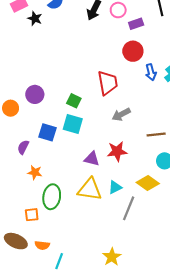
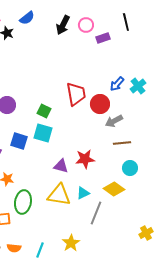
red circle: (133, 51) -> (100, 104), moved
blue arrow: (151, 72) -> (117, 84), turned 56
gray arrow: (121, 114) -> (114, 121), moved
yellow star: (112, 257) -> (71, 243), moved
cyan line: (59, 261) -> (40, 250), moved

